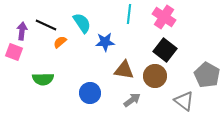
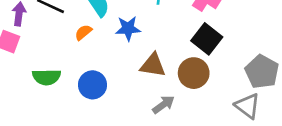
orange semicircle: (60, 42) -> (83, 32), moved
blue circle: (90, 93) -> (93, 85), moved
gray triangle: (184, 101) -> (247, 106), moved

